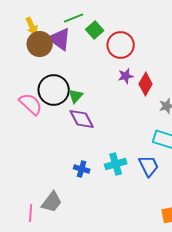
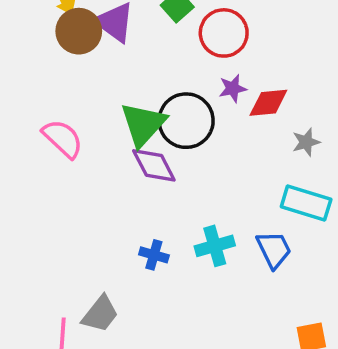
red diamond: (146, 84) -> (268, 103), turned 55
black circle: (54, 90) -> (186, 121), moved
green triangle: (76, 96) -> (143, 124), size x1.8

